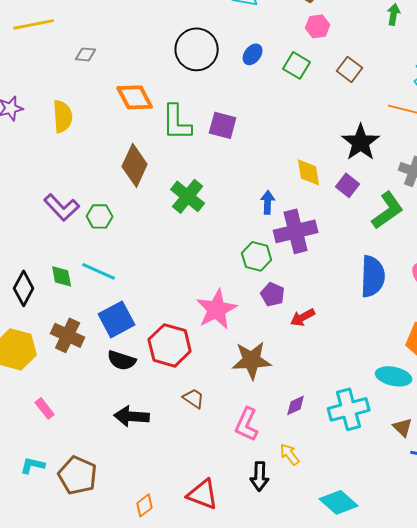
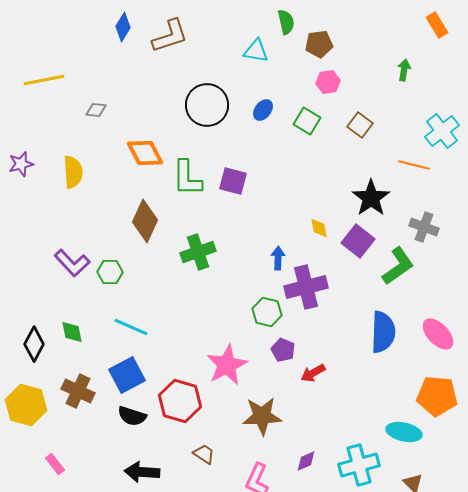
yellow diamond: (309, 172) -> (319, 228), size x0.7
purple square: (348, 185) -> (358, 241), size x1.4
green cross: (188, 196) -> (198, 252), turned 32
cyan line: (99, 271) -> (131, 327), moved

